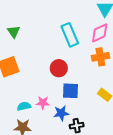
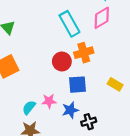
orange cross: (100, 57) -> (84, 53), moved
cyan semicircle: (24, 106) -> (29, 107), turned -32

